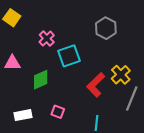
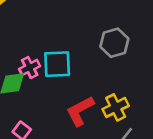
pink cross: (47, 39) -> (30, 68), moved

